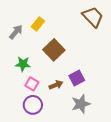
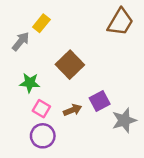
brown trapezoid: (93, 17) -> (120, 22), turned 75
yellow rectangle: (38, 24) -> (41, 23), moved
gray star: (81, 104) -> (124, 120), moved

